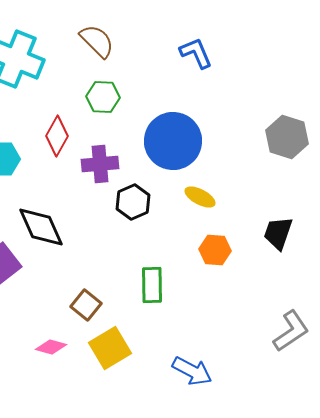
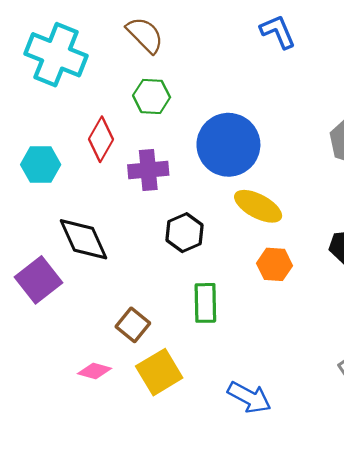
blue L-shape: (196, 53) -> (278, 32), moved
yellow ellipse: (200, 197) -> (258, 206), size x1.4
black hexagon: (133, 202) -> (184, 233), moved

